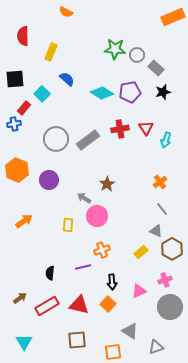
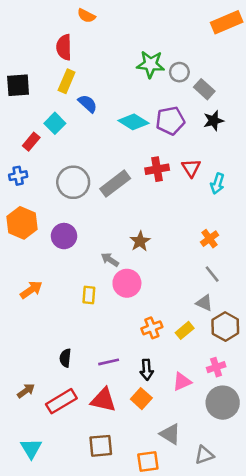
red semicircle: (23, 36) -> (64, 47), moved
yellow rectangle: (51, 52) -> (67, 81), moved
black square: (15, 79) -> (18, 85), moved
blue cross: (14, 124) -> (18, 176), moved
orange cross: (102, 250) -> (152, 328), moved
purple line: (83, 267) -> (109, 362), moved

